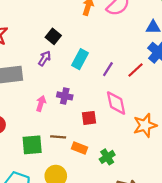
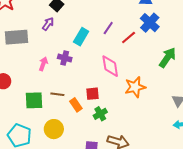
cyan rectangle: (80, 59) -> (81, 37), moved
purple line: (108, 69) -> (108, 28), moved
red square: (89, 118) -> (93, 94), moved
orange rectangle: (79, 148) -> (76, 105), turned 32

